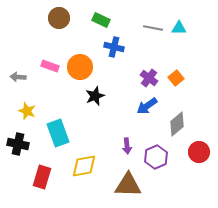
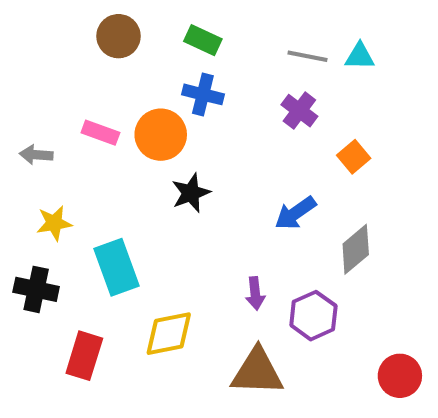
blue cross: (114, 47) -> (203, 94), moved
purple cross: (149, 78) -> (299, 111), moved
yellow star: (27, 111) -> (54, 223), turned -30
red circle: (199, 152) -> (400, 376), moved

